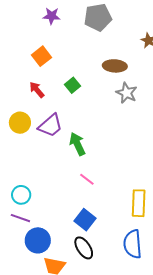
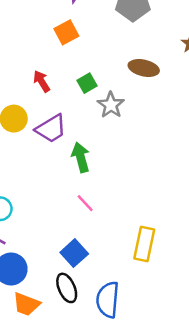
orange square: (41, 56) -> (66, 32), moved
gray star: (127, 93) -> (111, 105), moved
blue semicircle: (133, 244) -> (108, 300), moved

